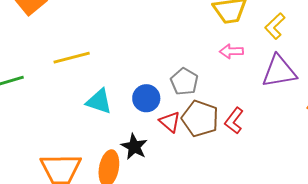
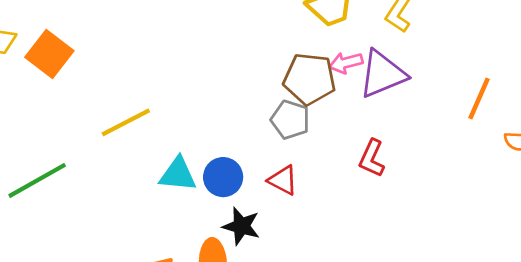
purple triangle: (279, 71) -> (382, 74), moved
blue circle: (146, 98) -> (223, 177), moved
brown pentagon: (200, 119) -> (309, 79), moved

